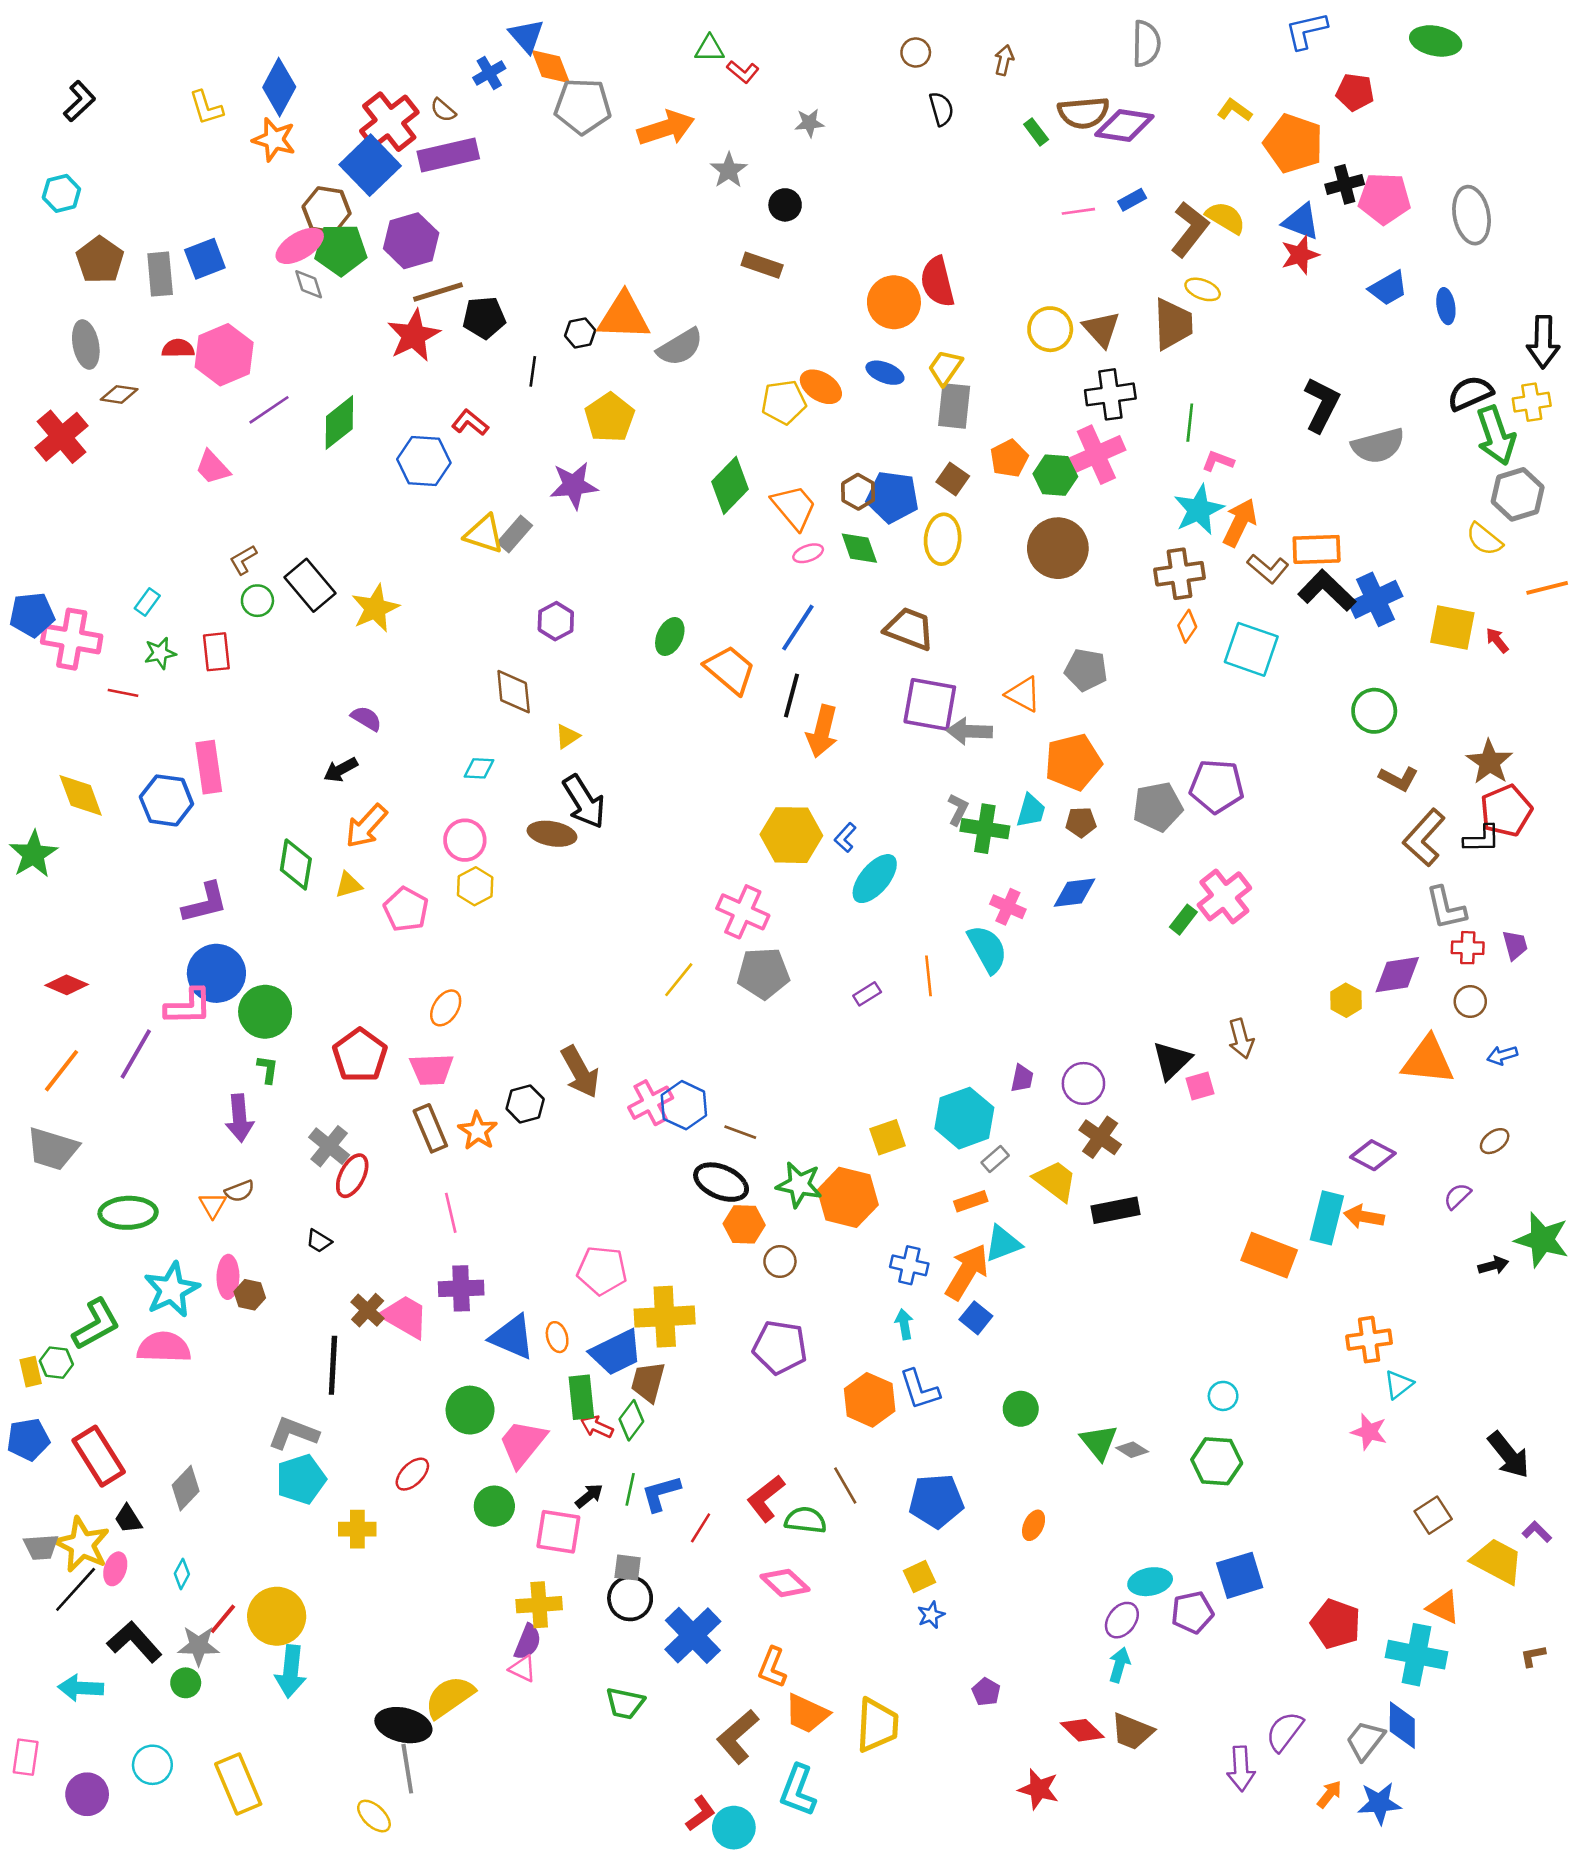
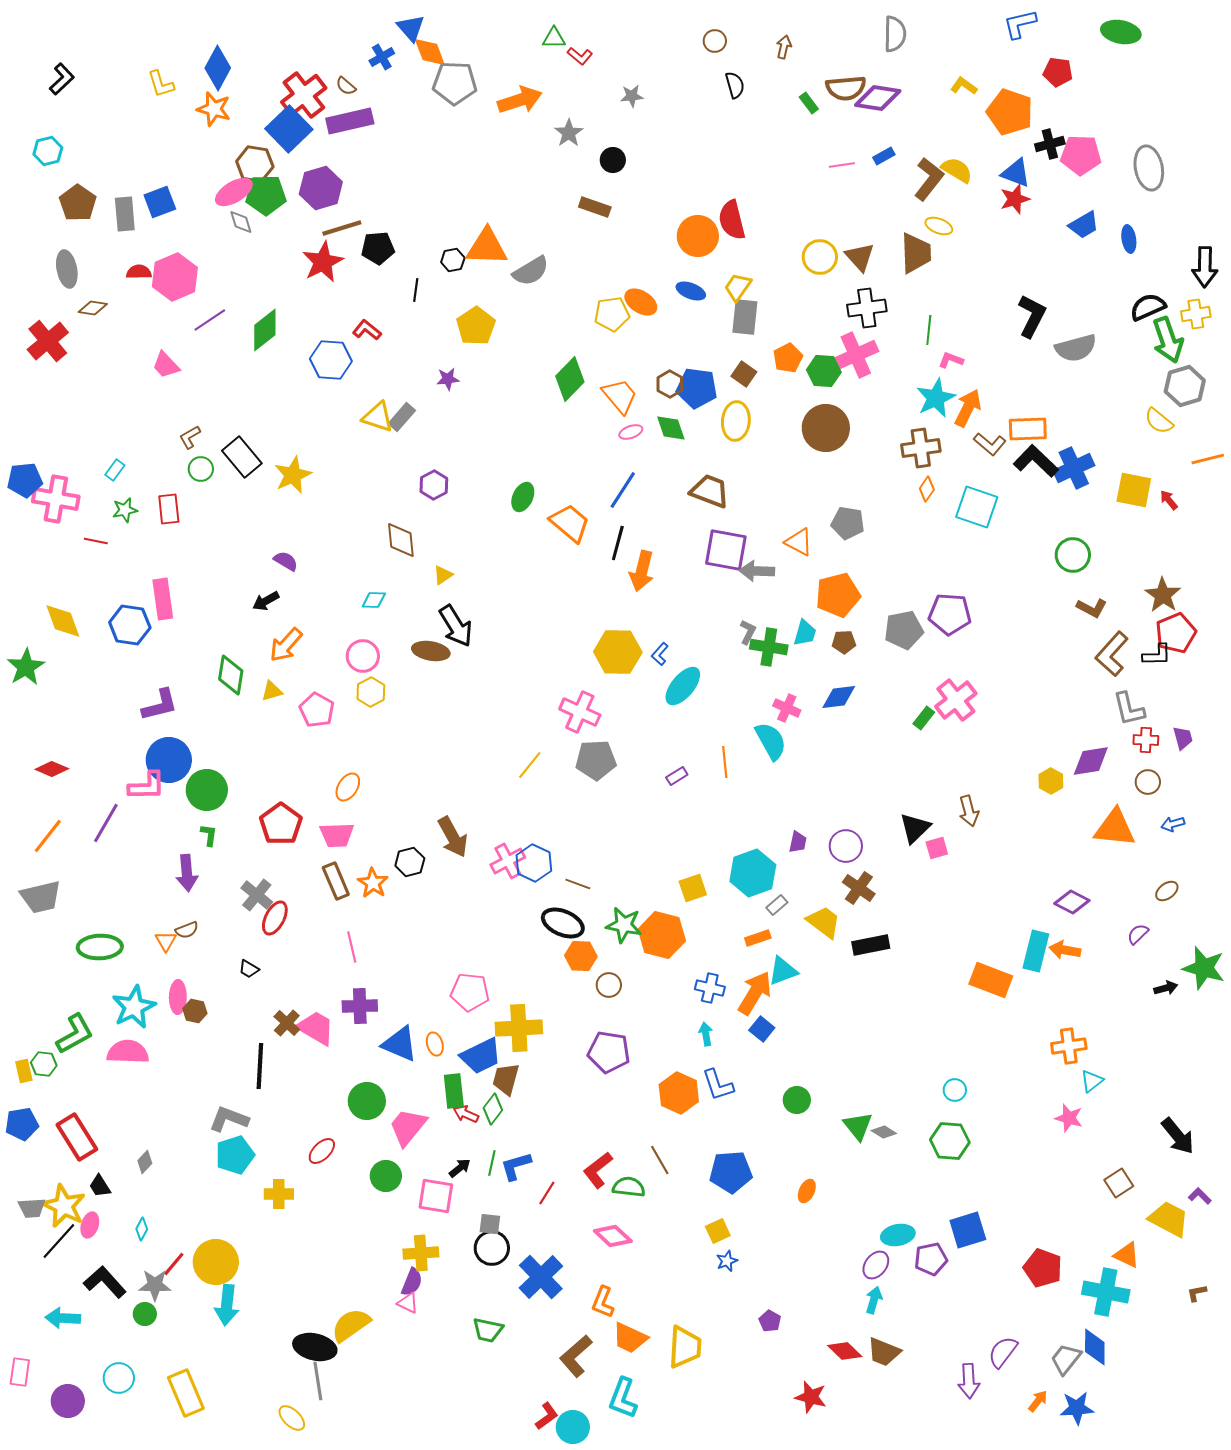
purple star: (574, 485) -> (448, 379), size x0.6
gray trapezoid: (53, 1149) -> (41, 897), turned -30
gray diamond: (186, 1488) -> (145, 1162), size x0.7

